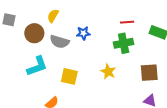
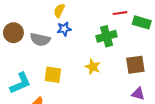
yellow semicircle: (53, 16) -> (59, 11), moved
red line: (127, 22) -> (120, 13), moved
cyan L-shape: (37, 66) -> (20, 83), moved

